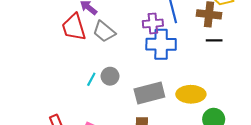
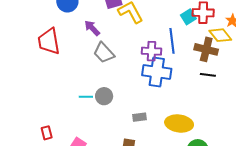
red trapezoid: (74, 27) -> (49, 41), moved
cyan line: (91, 79) -> (86, 97), turned 56
gray rectangle: (149, 93) -> (140, 117), size x0.5

